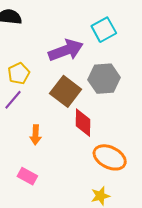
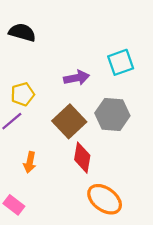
purple arrow: (66, 50) -> (77, 78), size x0.7

